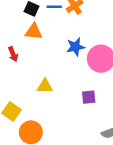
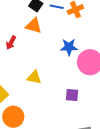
red arrow: (13, 54) -> (11, 43), turned 40

